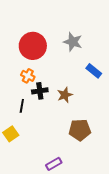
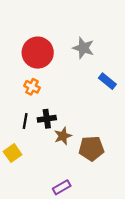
black cross: (40, 91) -> (47, 119), moved
brown star: (65, 95) -> (63, 136), moved

